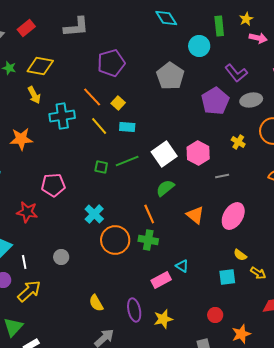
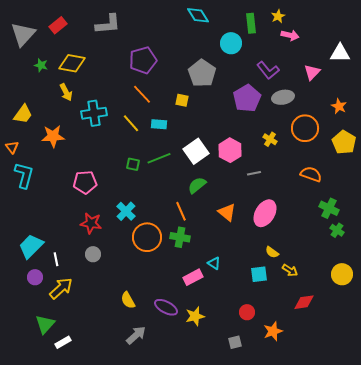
orange line: (92, 97) -> (142, 94), moved
yellow square: (118, 103) -> (182, 100), moved, turned -32
red star: (27, 212) -> (91, 223), moved
purple ellipse: (134, 310) -> (166, 307), turned -50

